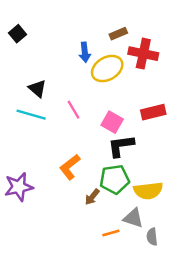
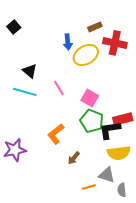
red rectangle: (153, 112) -> (123, 119), moved
black L-shape: (121, 146) -> (110, 130), moved
green pentagon: (115, 179) -> (92, 121), moved, turned 30

